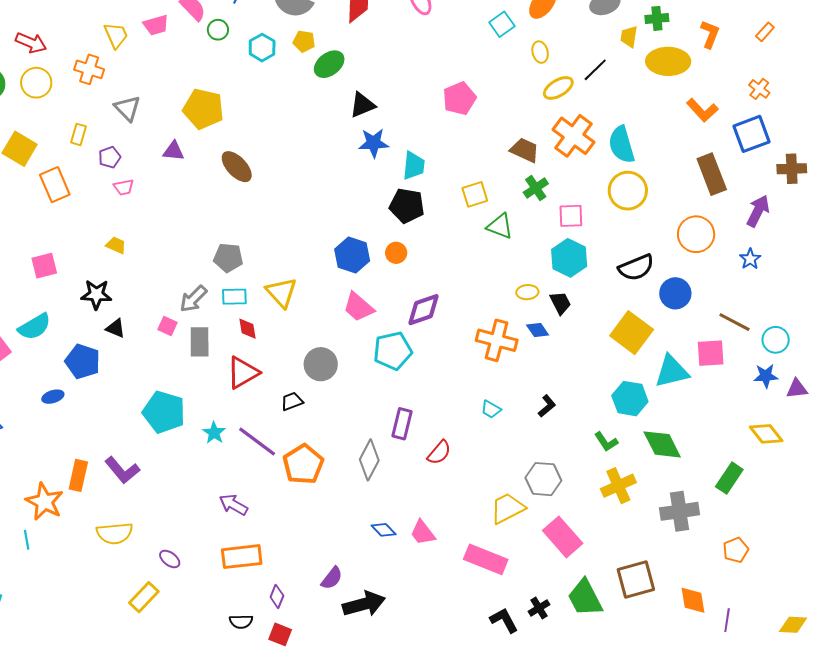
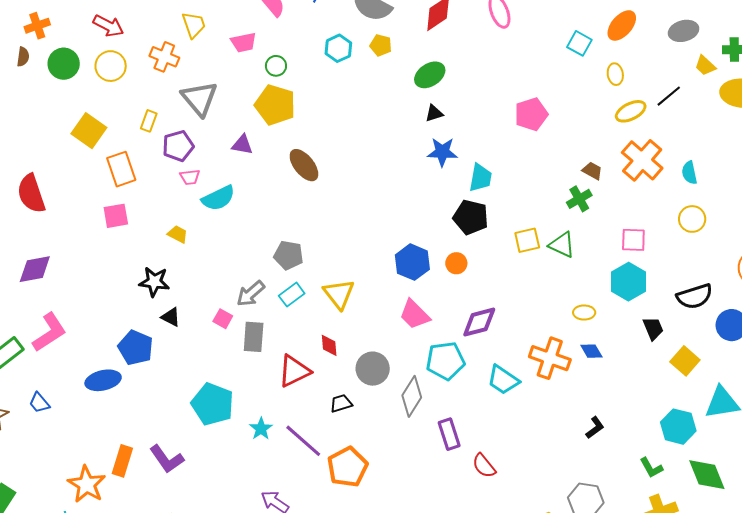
cyan square: (502, 24) -> (579, 43), turned -30
pink trapezoid: (156, 25) -> (244, 42), moved
green circle: (218, 30) -> (276, 66), moved
yellow trapezoid: (629, 37) -> (705, 66), turned -60
green ellipse: (329, 64) -> (430, 75), moved
black triangle: (362, 105) -> (434, 113), size x0.7
gray triangle: (127, 108) -> (199, 98), size x1.4
cyan semicircle: (622, 145) -> (689, 173), size x0.6
brown trapezoid: (525, 150) -> (592, 171), size x0.7
purple pentagon: (110, 157) -> (178, 146), size x1.4
green cross: (536, 188) -> (579, 199), moved
yellow circle: (628, 191) -> (692, 219), size x0.7
yellow square: (475, 194) -> (527, 240), moved
pink square: (44, 266) -> (116, 216), moved
cyan rectangle: (234, 297) -> (292, 295), turned -40
black trapezoid: (560, 303) -> (653, 328), moved
cyan semicircle: (35, 327) -> (218, 198), moved
red diamond: (248, 329) -> (329, 345), moved
yellow square: (632, 333) -> (685, 361), size x0.7
blue ellipse: (53, 397) -> (103, 380), size x1.6
cyan trapezoid: (491, 409) -> (503, 380), moved, size x1.6
purple rectangle: (402, 424) -> (449, 434), turned -36
red semicircle: (439, 453) -> (484, 466), turned 96
gray diamond: (369, 460) -> (412, 396), moved

